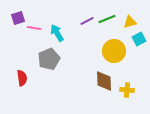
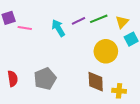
yellow triangle: (130, 22) -> (122, 22), turned -32
cyan arrow: (57, 33) -> (58, 28), moved
gray pentagon: (49, 59) -> (45, 79), moved

